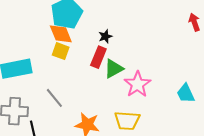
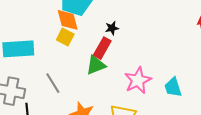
green triangle: (114, 69) -> (96, 65), moved
cyan trapezoid: (186, 93) -> (173, 87), moved

